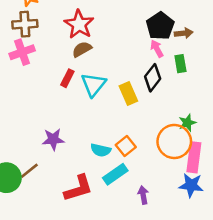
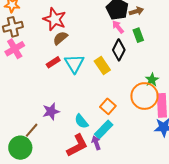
red rectangle: (67, 78) -> (53, 62), turned 40
cyan semicircle: (101, 150) -> (81, 121), moved, turned 49
brown line: (29, 171) -> (32, 130), moved
purple arrow: (143, 195) -> (96, 143), moved

